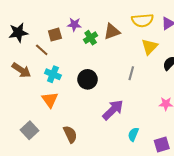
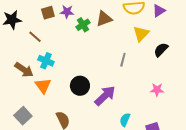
brown square: (55, 35) -> (48, 13), moved
brown arrow: (21, 70) -> (24, 70), moved
black circle: (87, 79) -> (80, 86), moved

